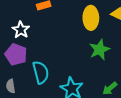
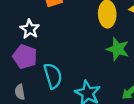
green star: (100, 50) -> (118, 49), turned -30

